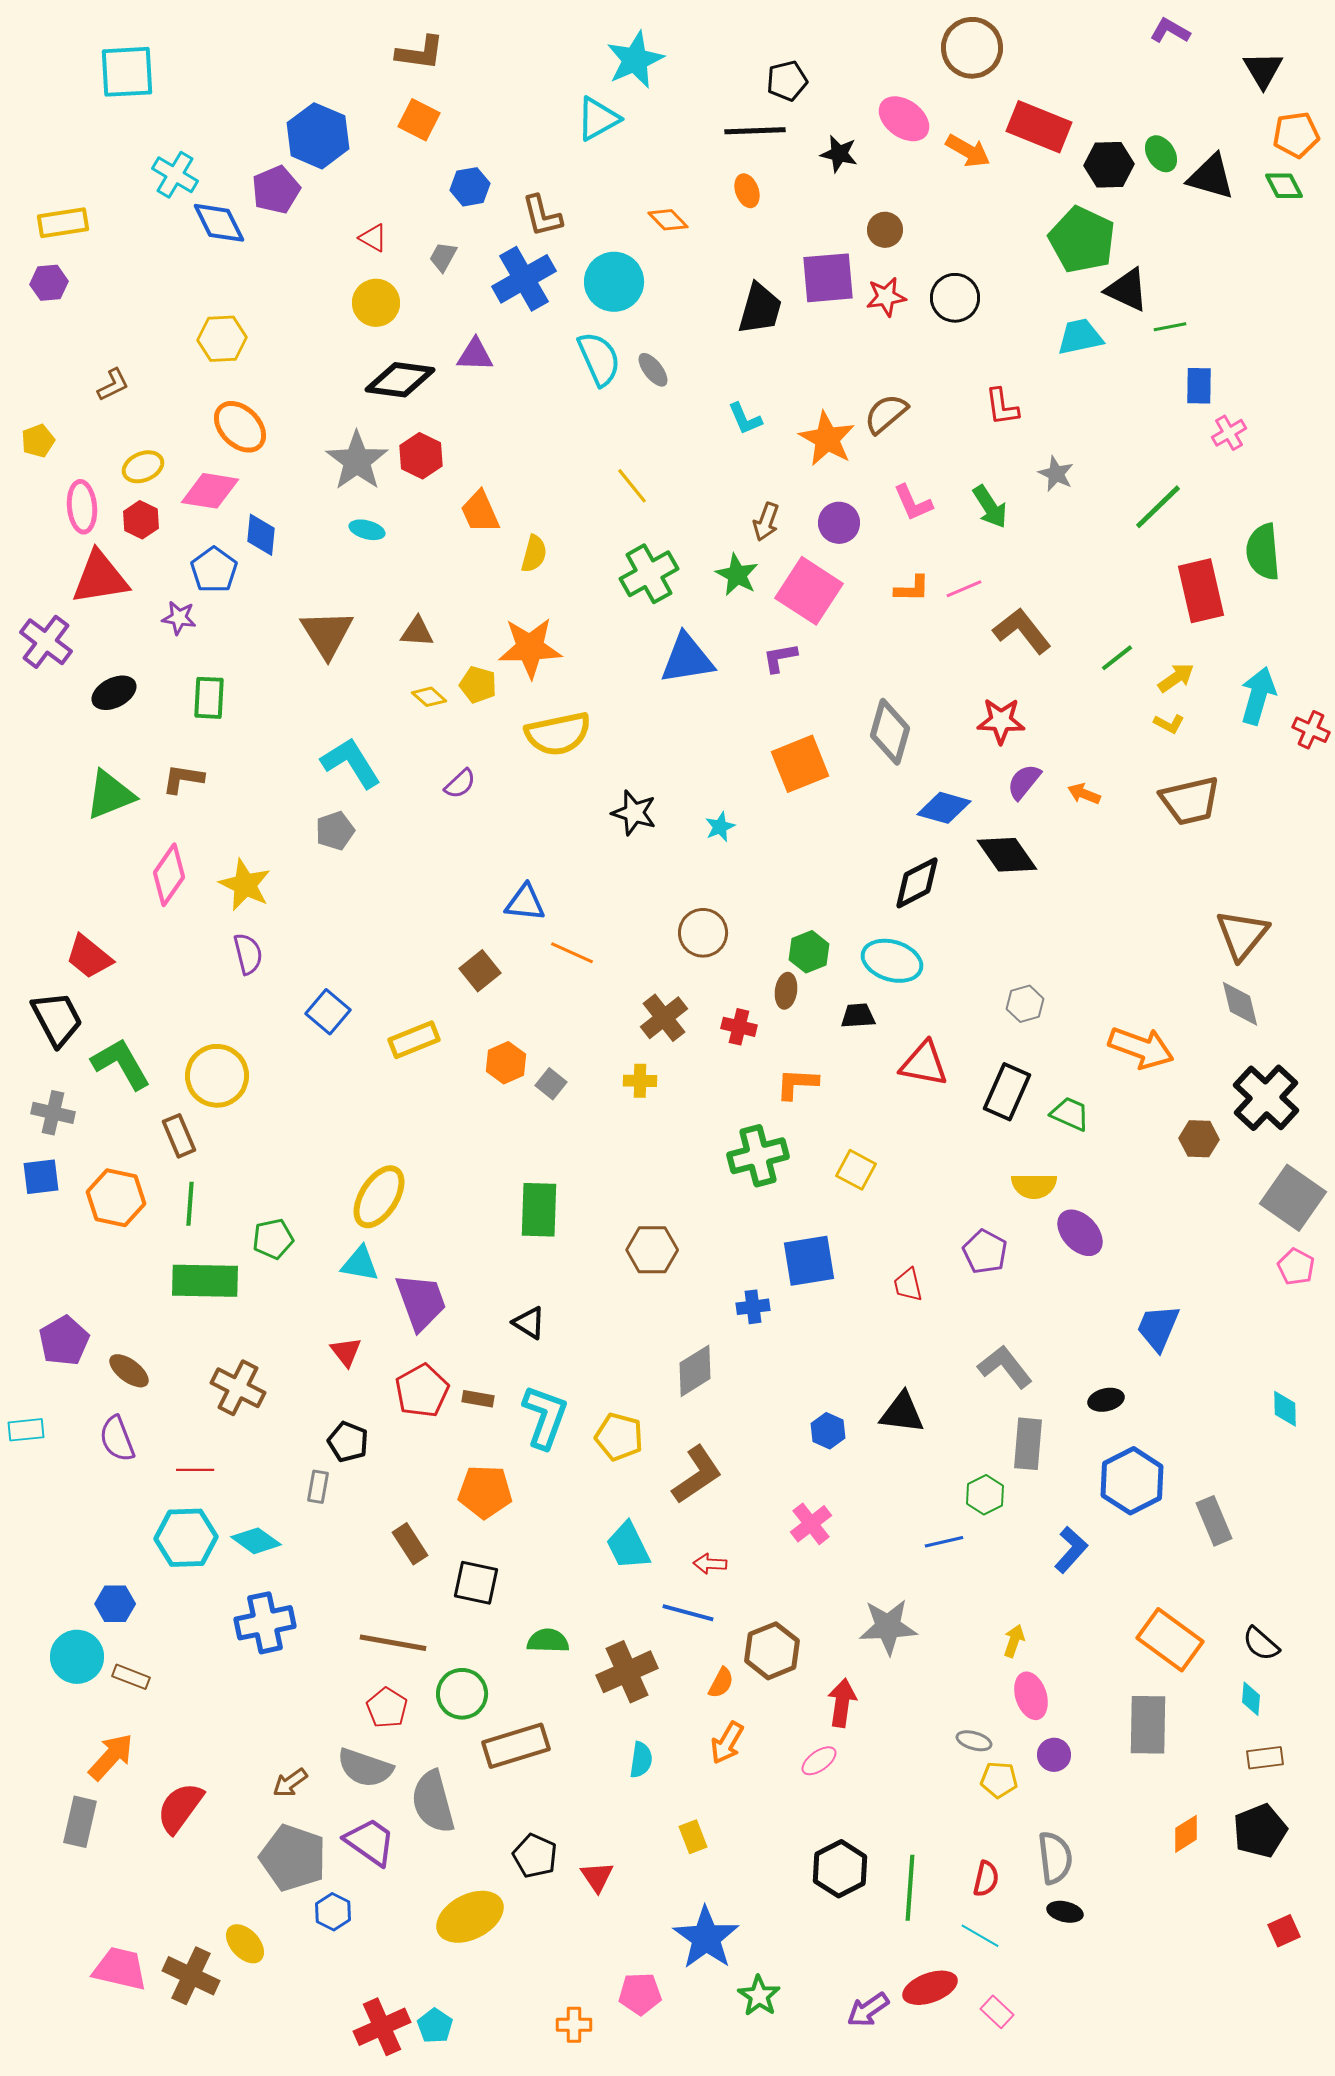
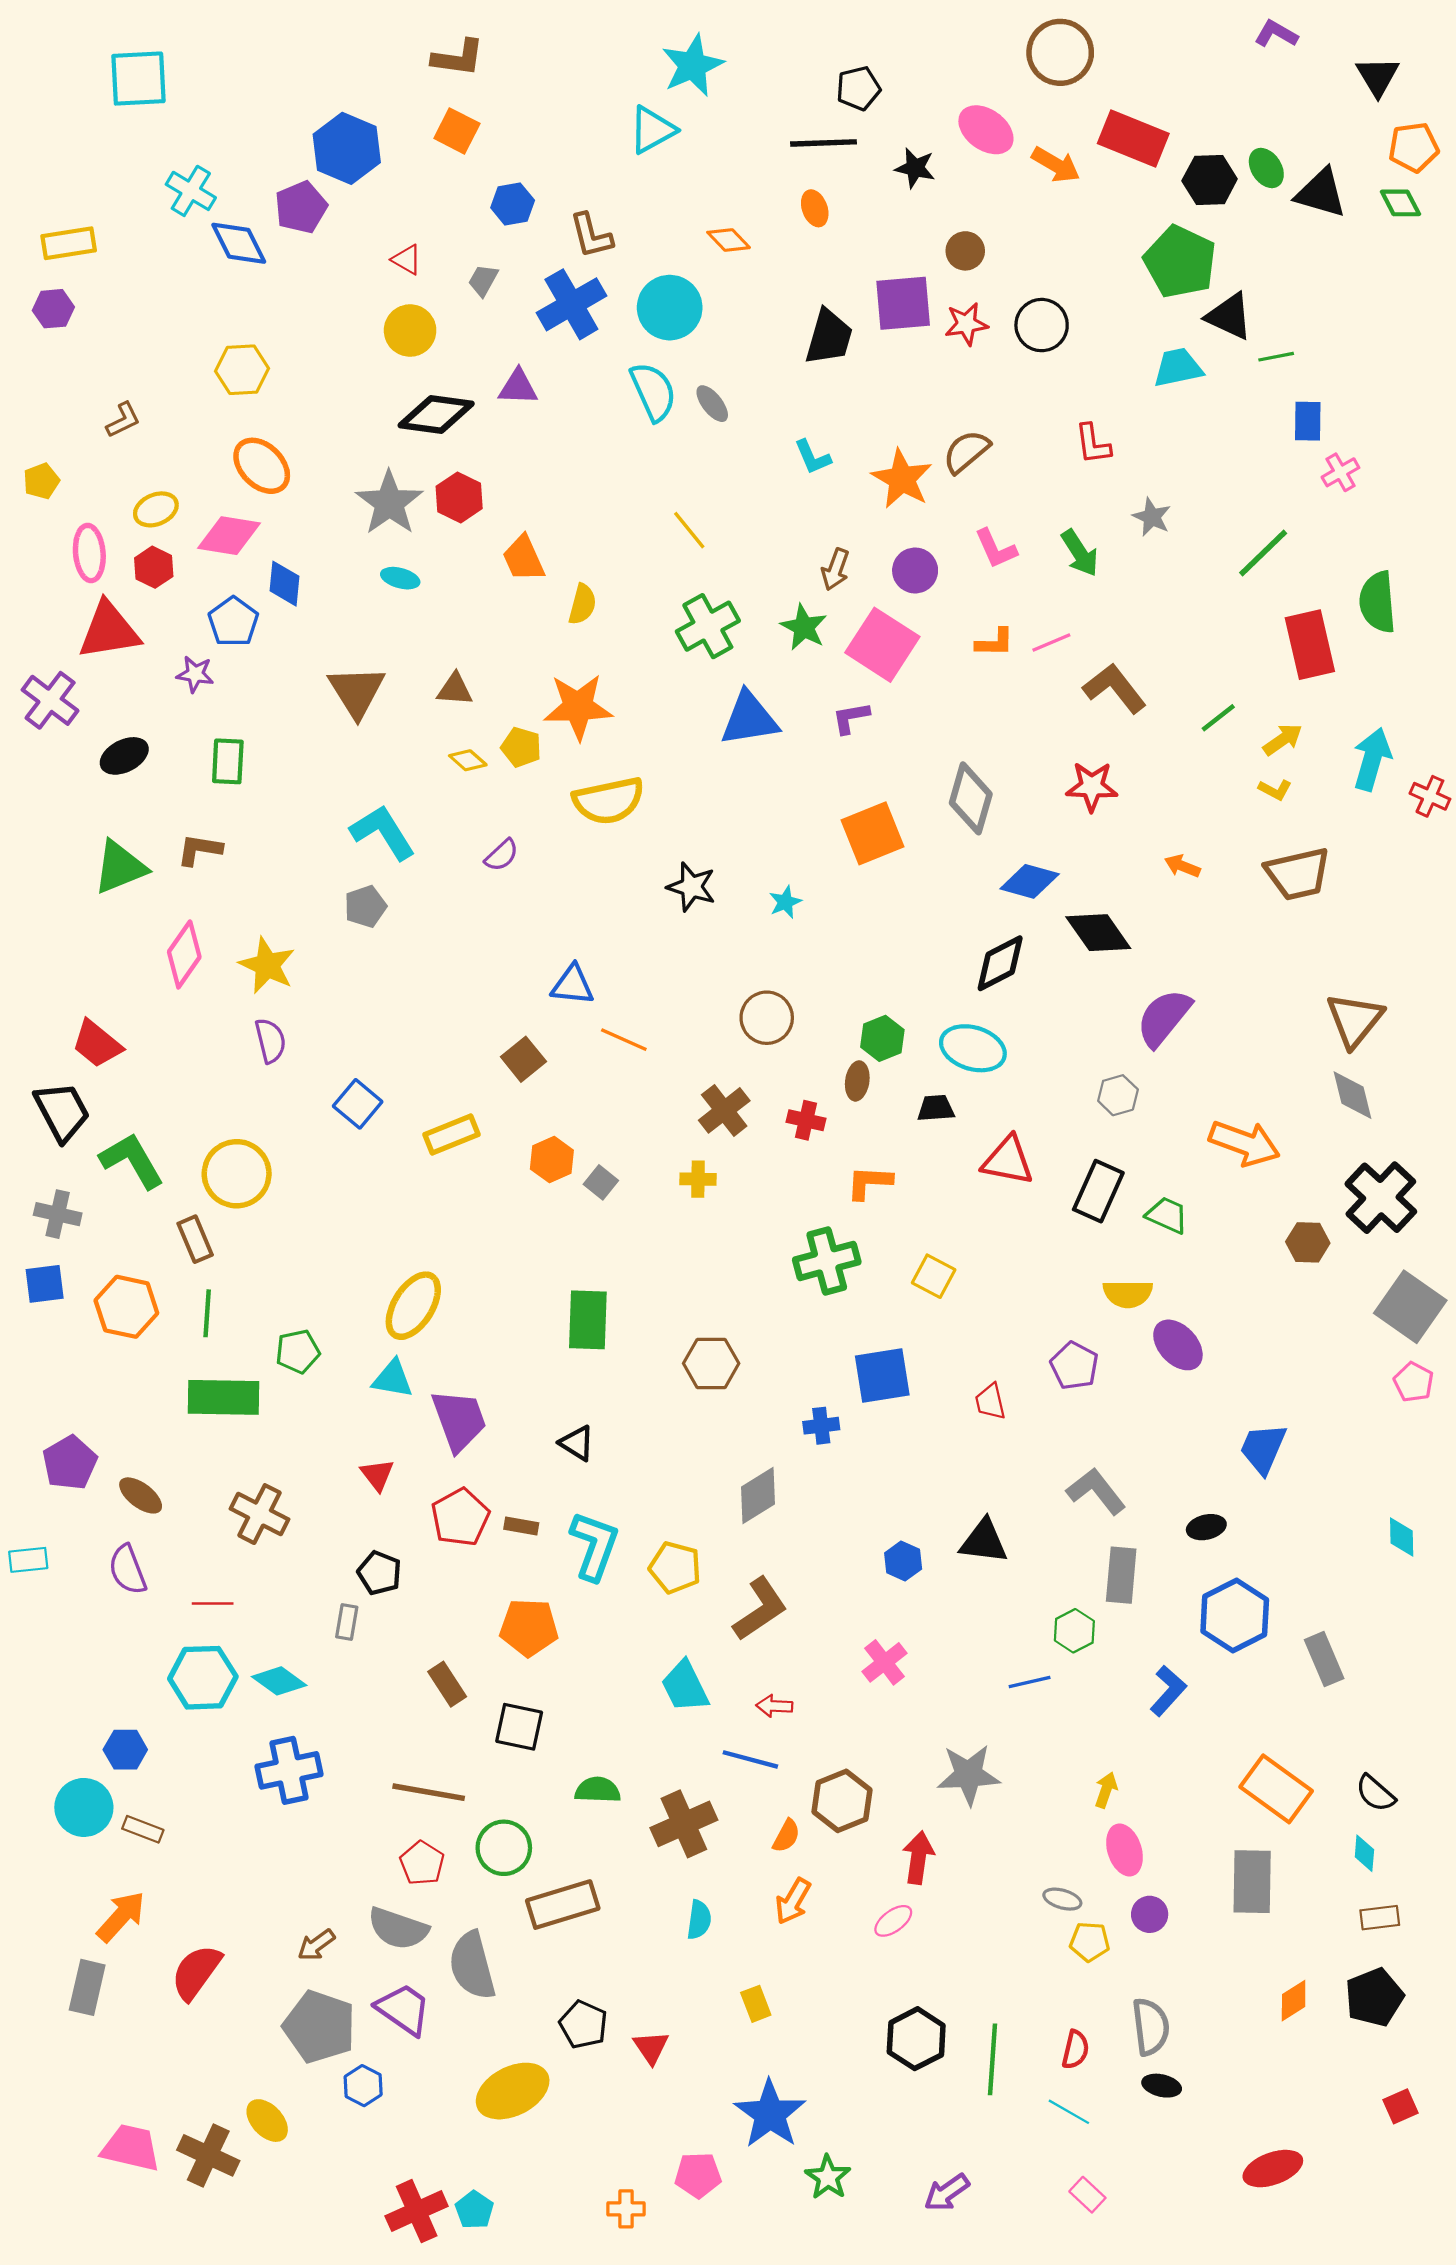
purple semicircle: (1024, 782) -> (1164, 1018), moved, size x1.5
red ellipse: (930, 1988) -> (1273, 2169), moved

